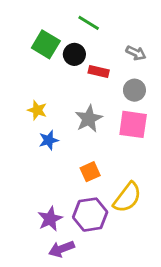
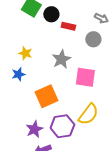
gray arrow: (136, 53) -> (101, 18), moved
pink square: (133, 124) -> (85, 77), moved
blue star: (49, 140) -> (18, 74), moved
orange square: (90, 172) -> (46, 96), moved, size x1.6

